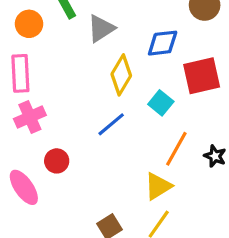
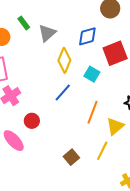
orange line: (176, 149) -> (93, 112), moved
yellow triangle: (158, 186) -> (115, 126), moved

